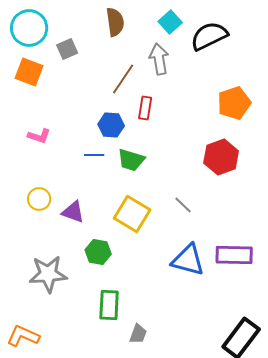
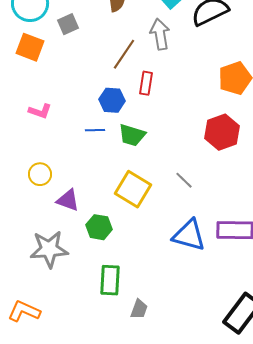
purple triangle: (73, 212) -> (68, 200), moved

